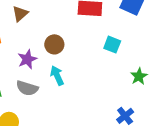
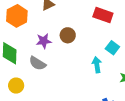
cyan arrow: (57, 76) -> (97, 65), moved

